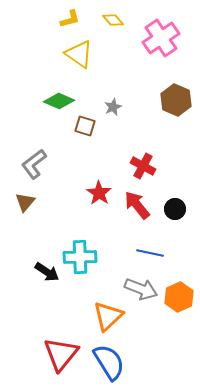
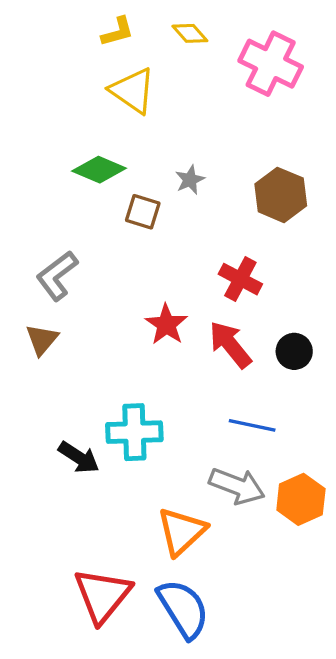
pink cross: (161, 38) -> (271, 64), turned -30
brown hexagon: (176, 100) -> (281, 195), moved

